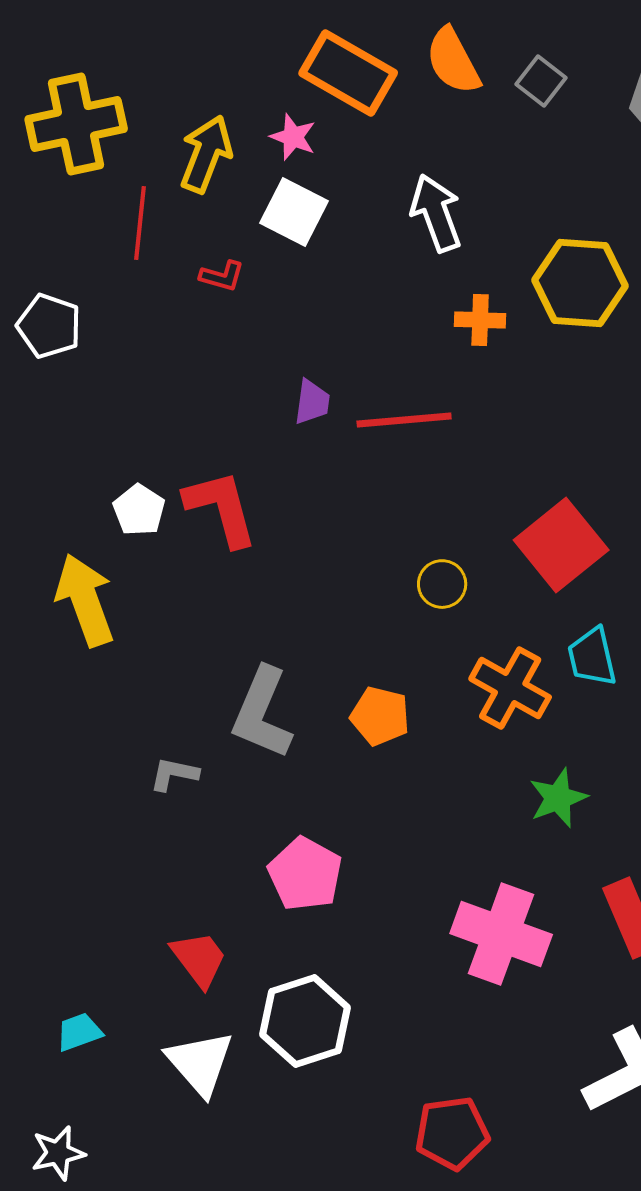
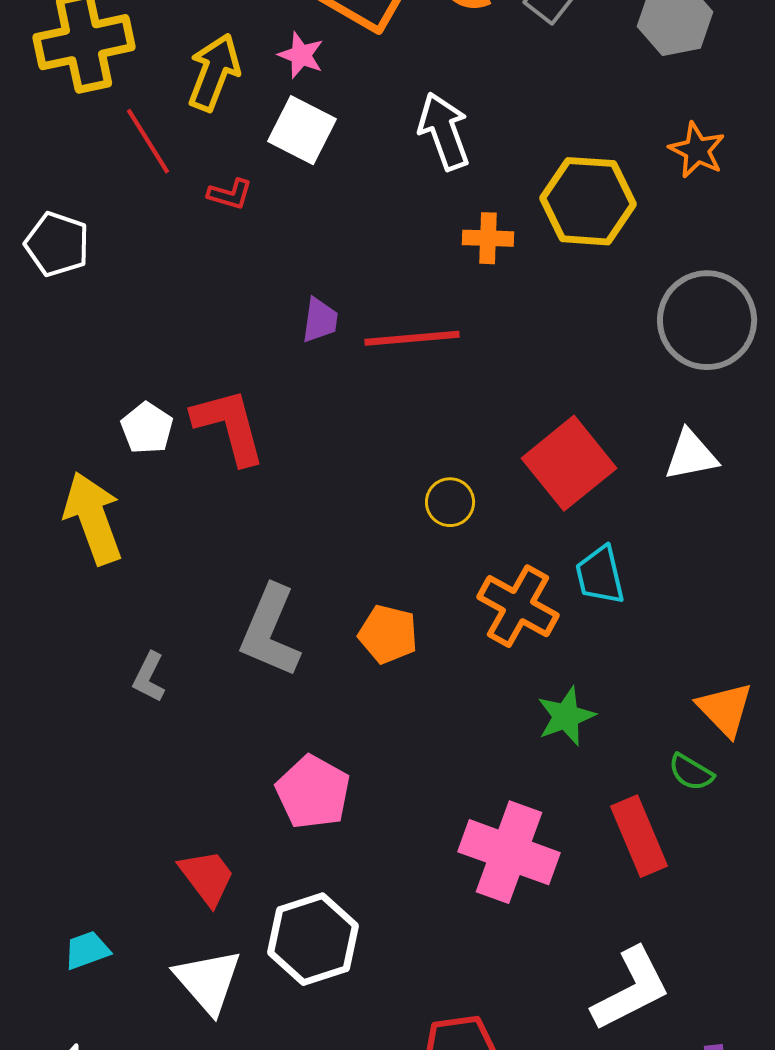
red line: (140, 223) -> (148, 141), turned -38
gray L-shape: (174, 774) -> (149, 677), moved, turned -75

